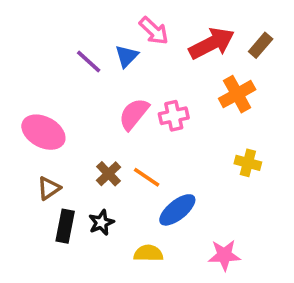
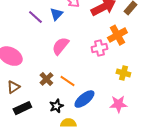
pink cross: (174, 116) -> (99, 48), moved
black star: (101, 223) -> (56, 106), moved
black rectangle: (65, 226) -> (22, 108), turned 54
pink star: (224, 255) -> (118, 104), moved

